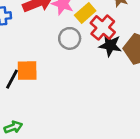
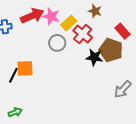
black star: (110, 45) -> (94, 57), moved

